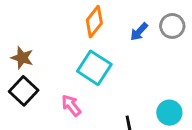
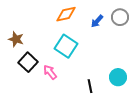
orange diamond: (94, 22) -> (66, 14), turned 40
black square: (24, 91) -> (28, 62), moved

